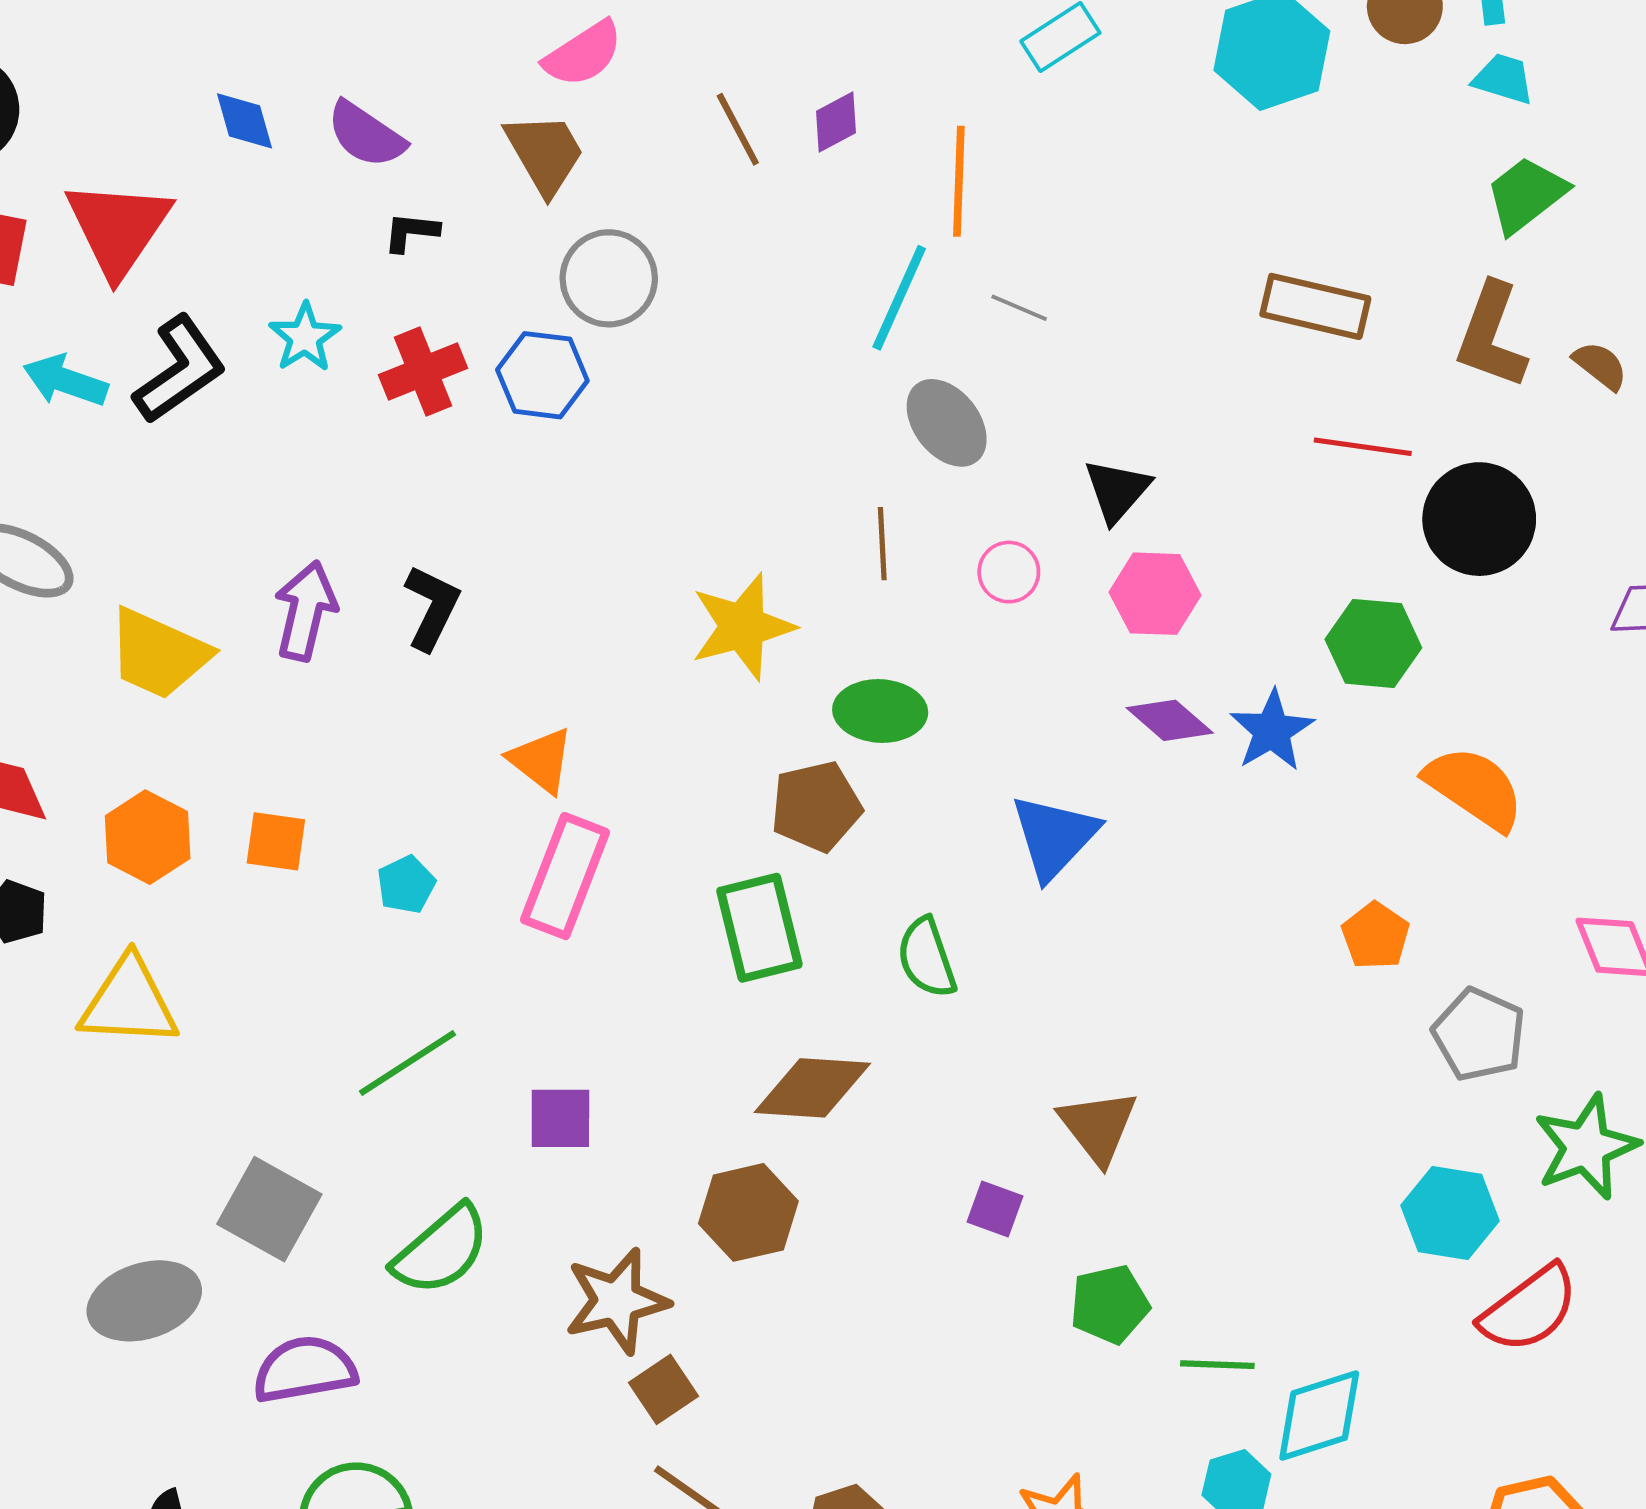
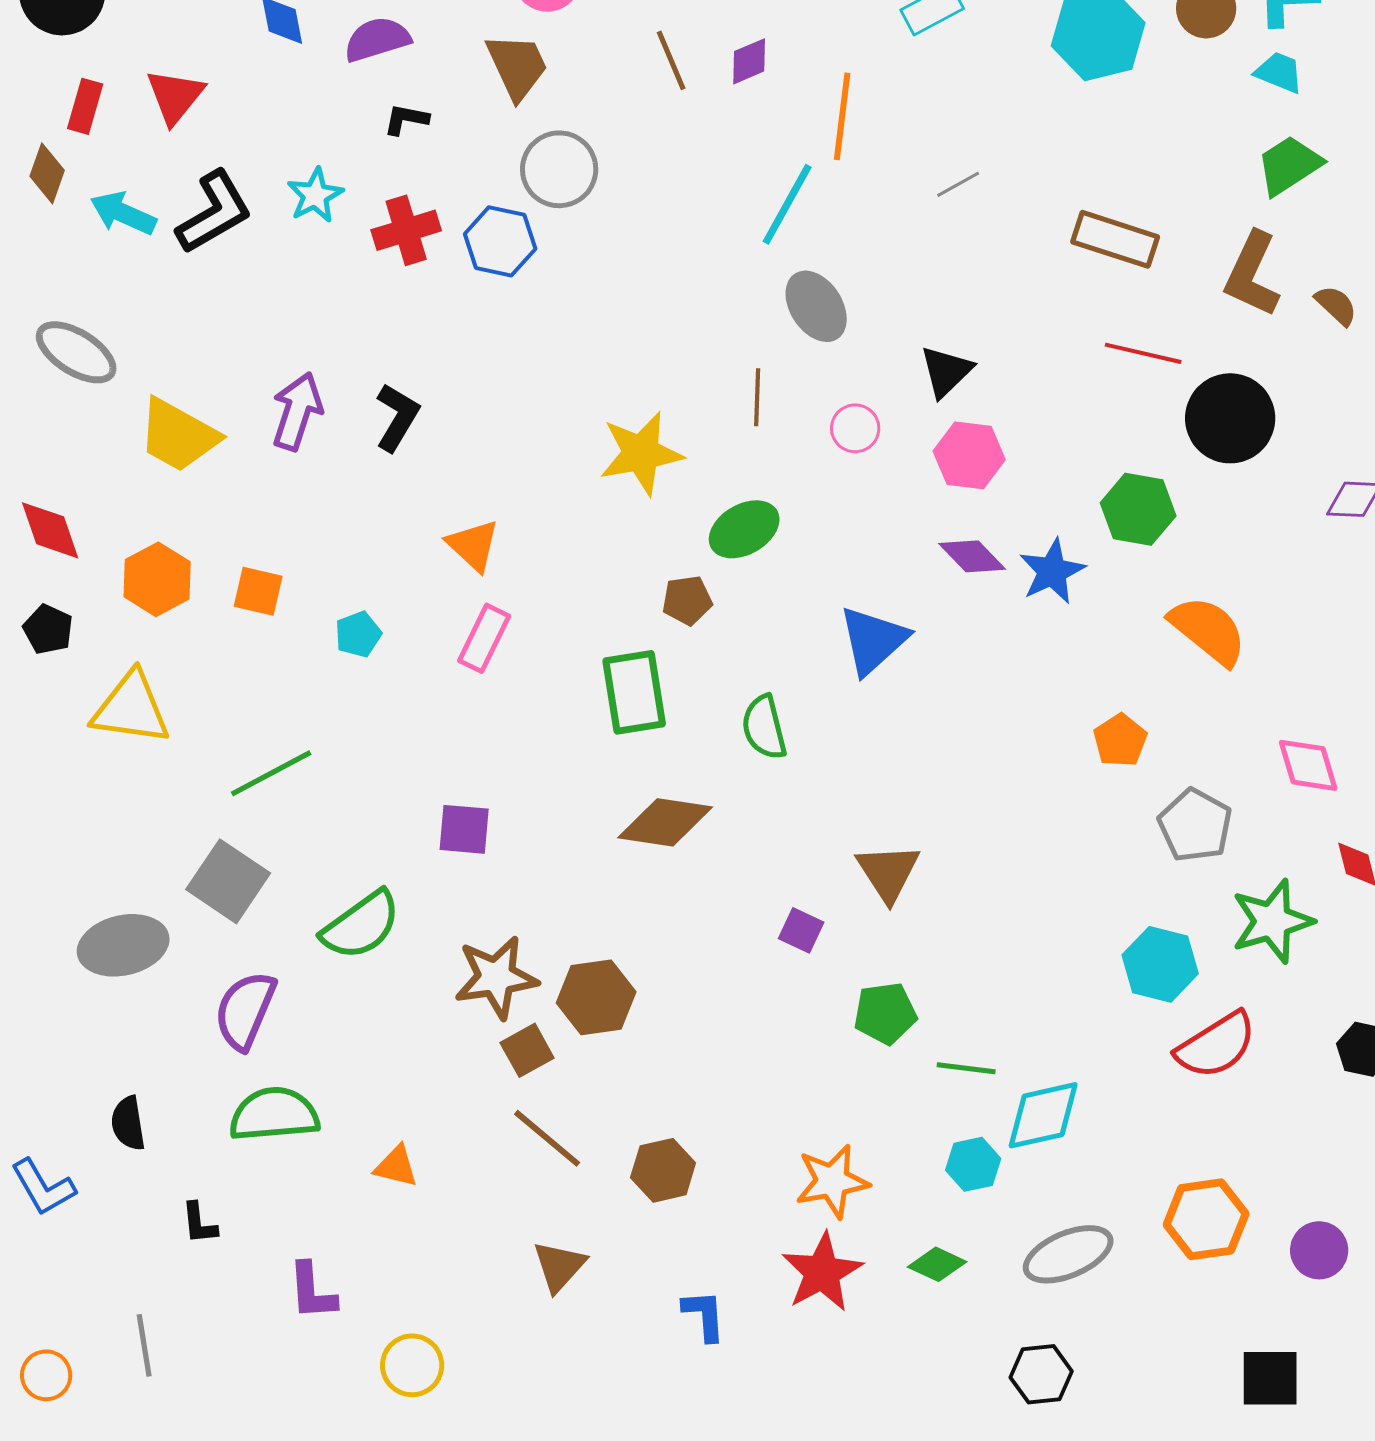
purple semicircle: (366, 135) -> (377, 39), turned 124
red triangle: (118, 228) -> (175, 96), size x0.7
gray line: (1019, 308) -> (958, 184), moved, turned -57
green ellipse: (880, 711) -> (744, 529), turned -38
brown pentagon: (816, 806) -> (687, 600), size x0.7
pink rectangle: (565, 876) -> (484, 638), size x0.7
green line: (408, 1063) -> (271, 773), moved
brown hexagon: (748, 1212) -> (596, 997), moved
purple semicircle: (305, 1369) -> (245, 1010), turned -62

